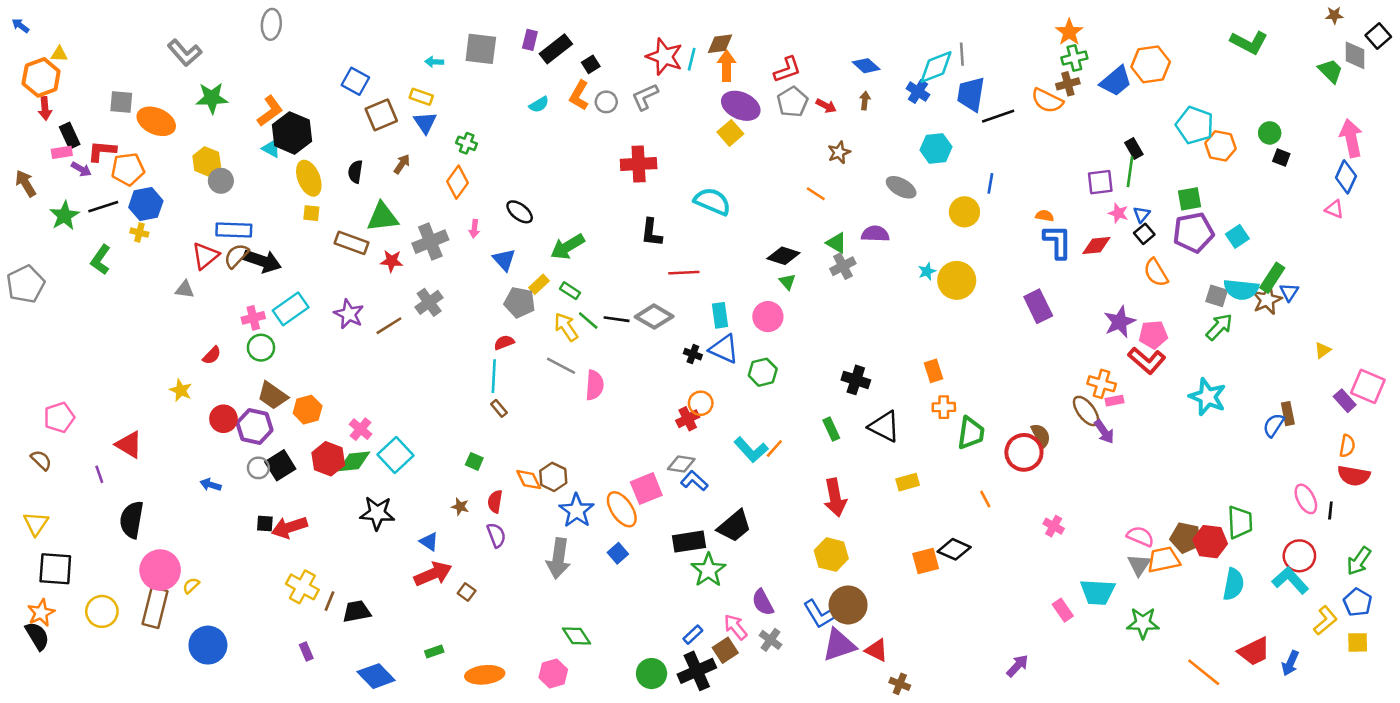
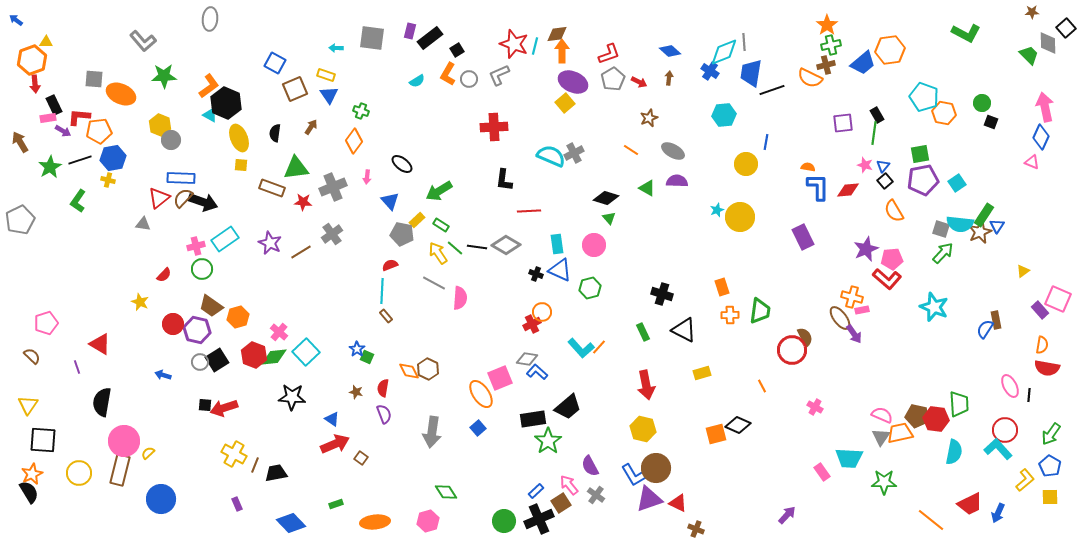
purple square: (1100, 182) -> (843, 123), moved
gray ellipse: (901, 187) -> (673, 151), moved
gray cross: (843, 266) -> (574, 153), moved
green trapezoid: (971, 433) -> (760, 311), moved
blue star: (576, 511) -> (357, 349), moved, size x0.6

